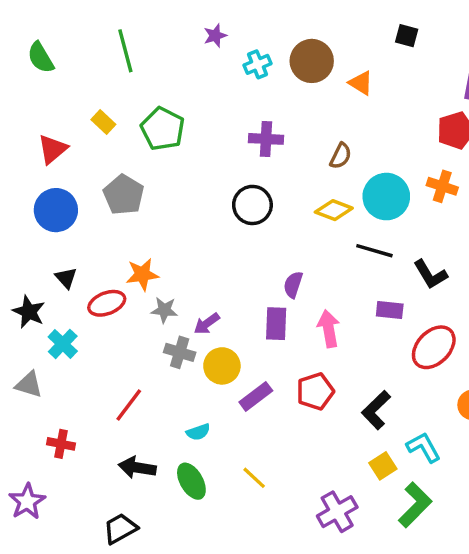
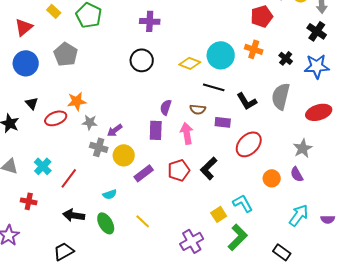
brown semicircle: (341, 156) -> (198, 109), moved, turned 70
cyan cross: (63, 344) -> (43, 166), moved
black L-shape: (376, 410) -> (209, 168), moved

